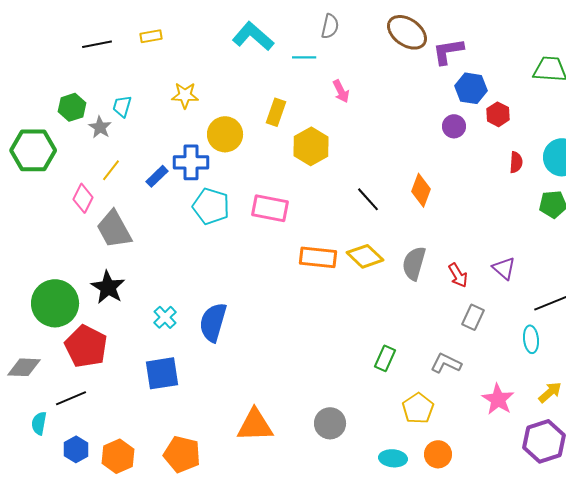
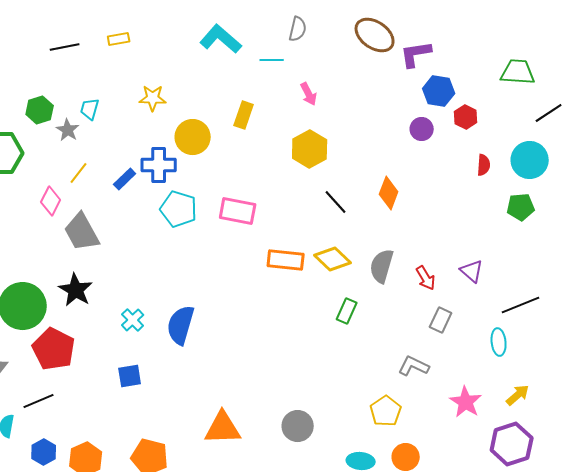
yellow hexagon: (311, 146) -> (310, 149), moved
green rectangle: (385, 358) -> (347, 311), moved
blue square: (162, 373) -> (130, 376), size x0.7

